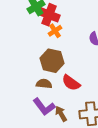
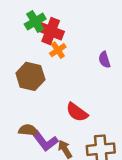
brown hexagon: (52, 61) -> (30, 76), moved
brown semicircle: (44, 84) -> (28, 130), moved

